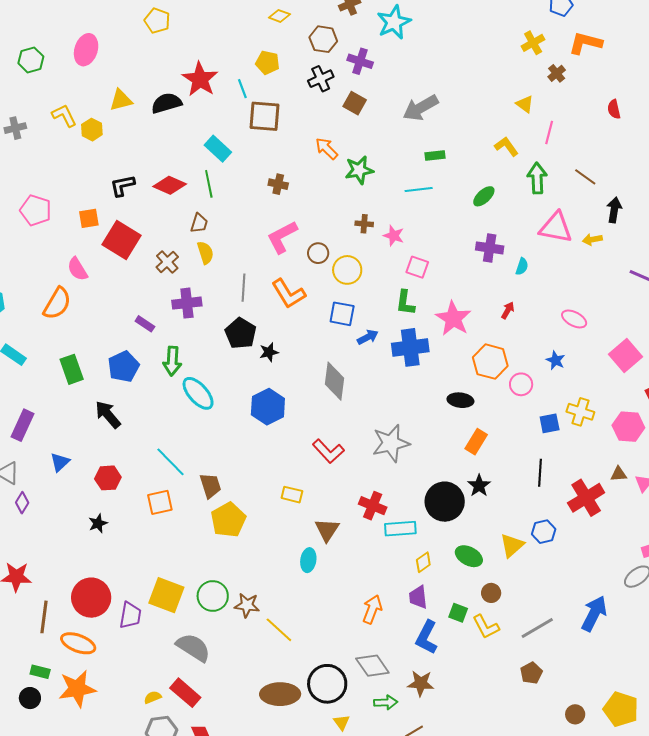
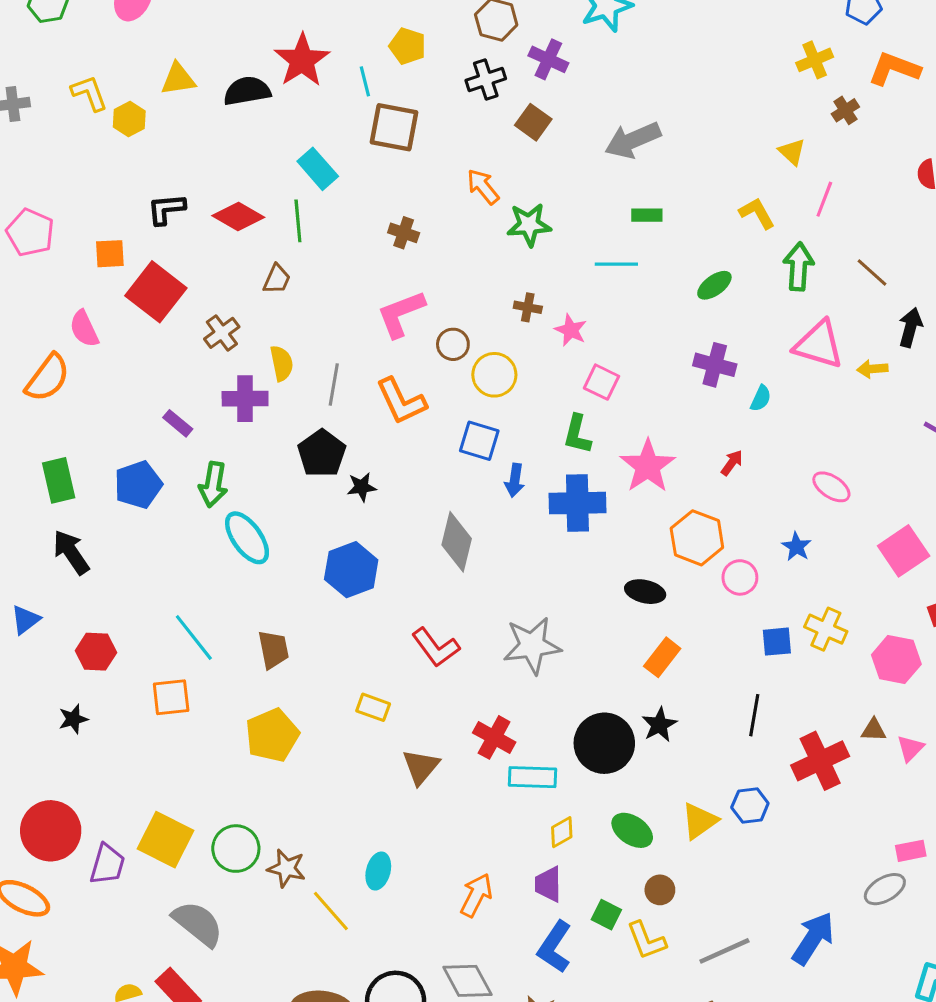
yellow semicircle: (205, 253) -> (282, 363), moved
blue arrow: (368, 337) -> (515, 480), turned 120
black arrow: (108, 415) -> (71, 552), moved
brown trapezoid: (210, 486) -> (273, 649), moved
cyan ellipse: (308, 560) -> (378, 871), moved

